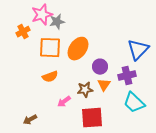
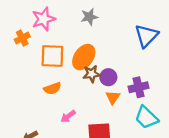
gray star: (57, 22) -> (89, 17), moved
blue triangle: (138, 50) -> (146, 36), moved
brown star: (85, 90) -> (92, 74), moved

